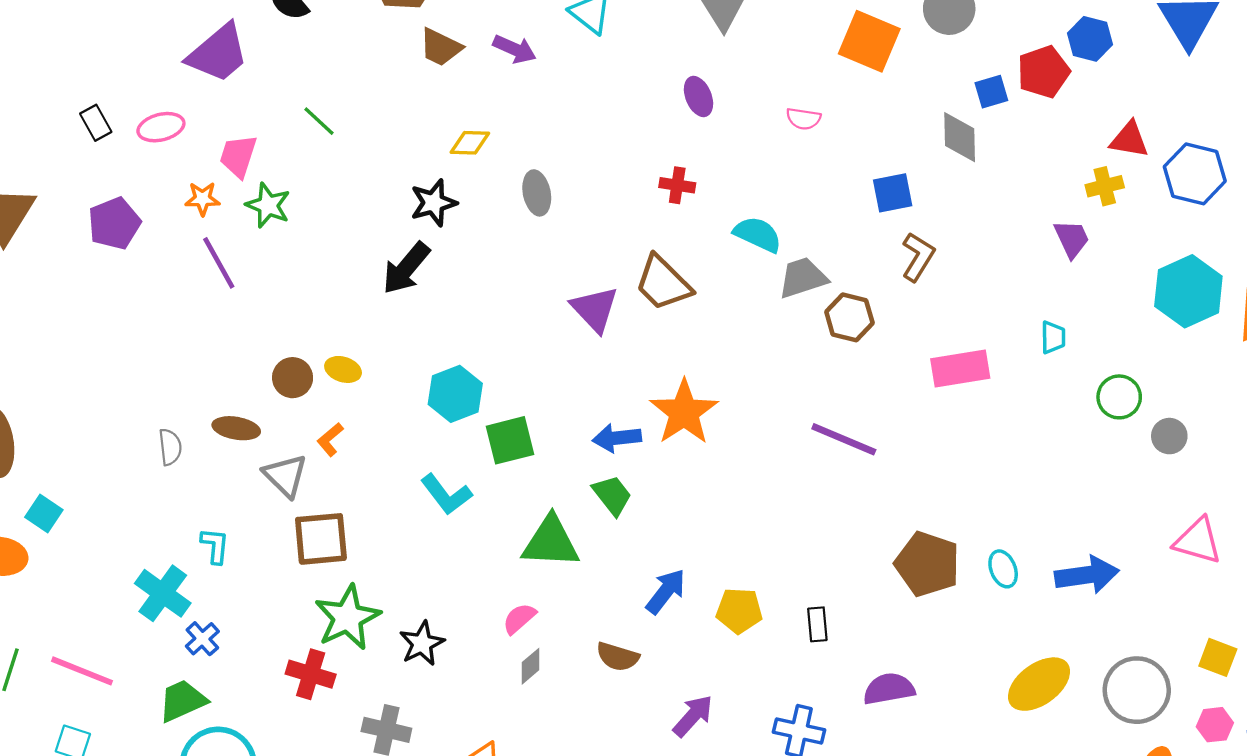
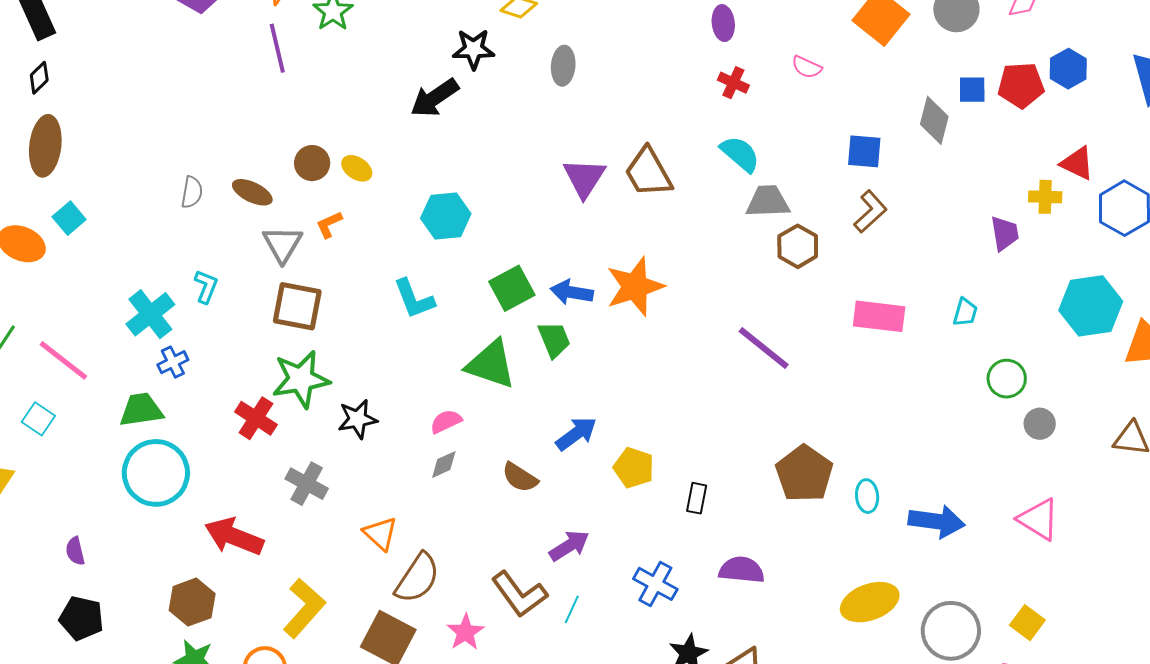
red cross: (677, 185) -> (733, 83), moved
green square: (510, 440) -> (512, 288), moved, turned -30

